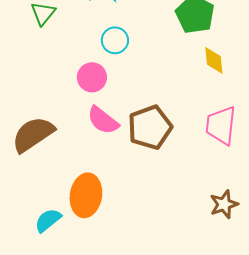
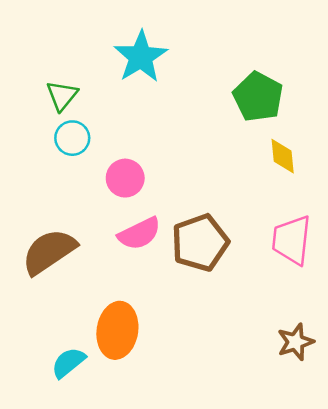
cyan circle: (115, 40) -> (72, 138), moved
pink semicircle: (103, 120) -> (139, 234), turned -64

